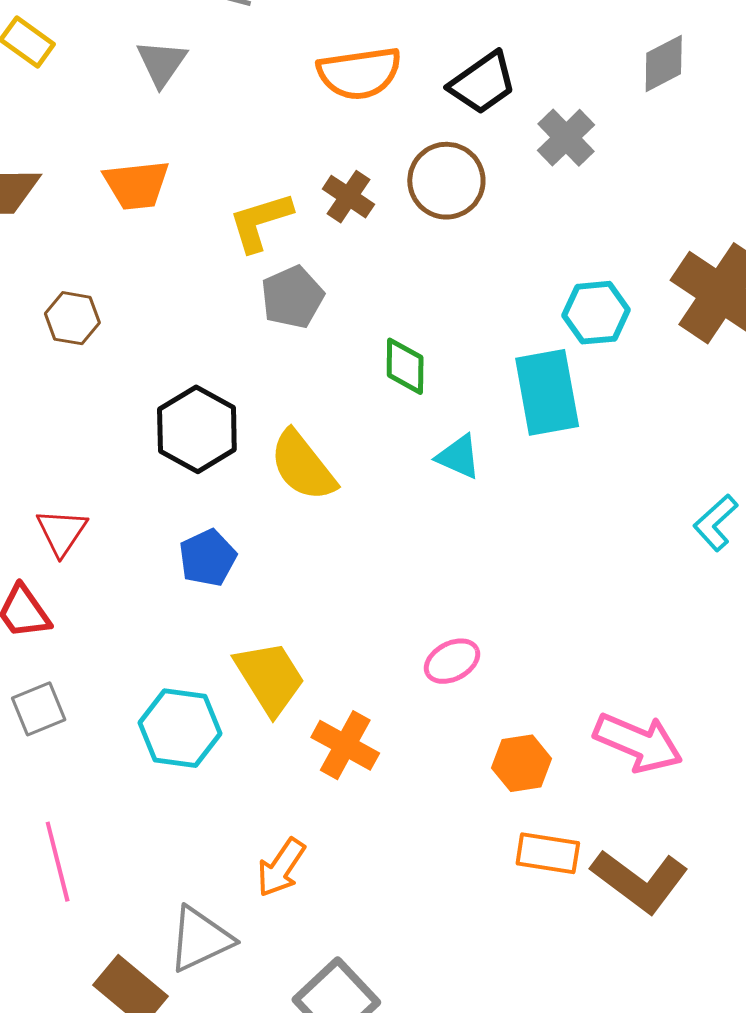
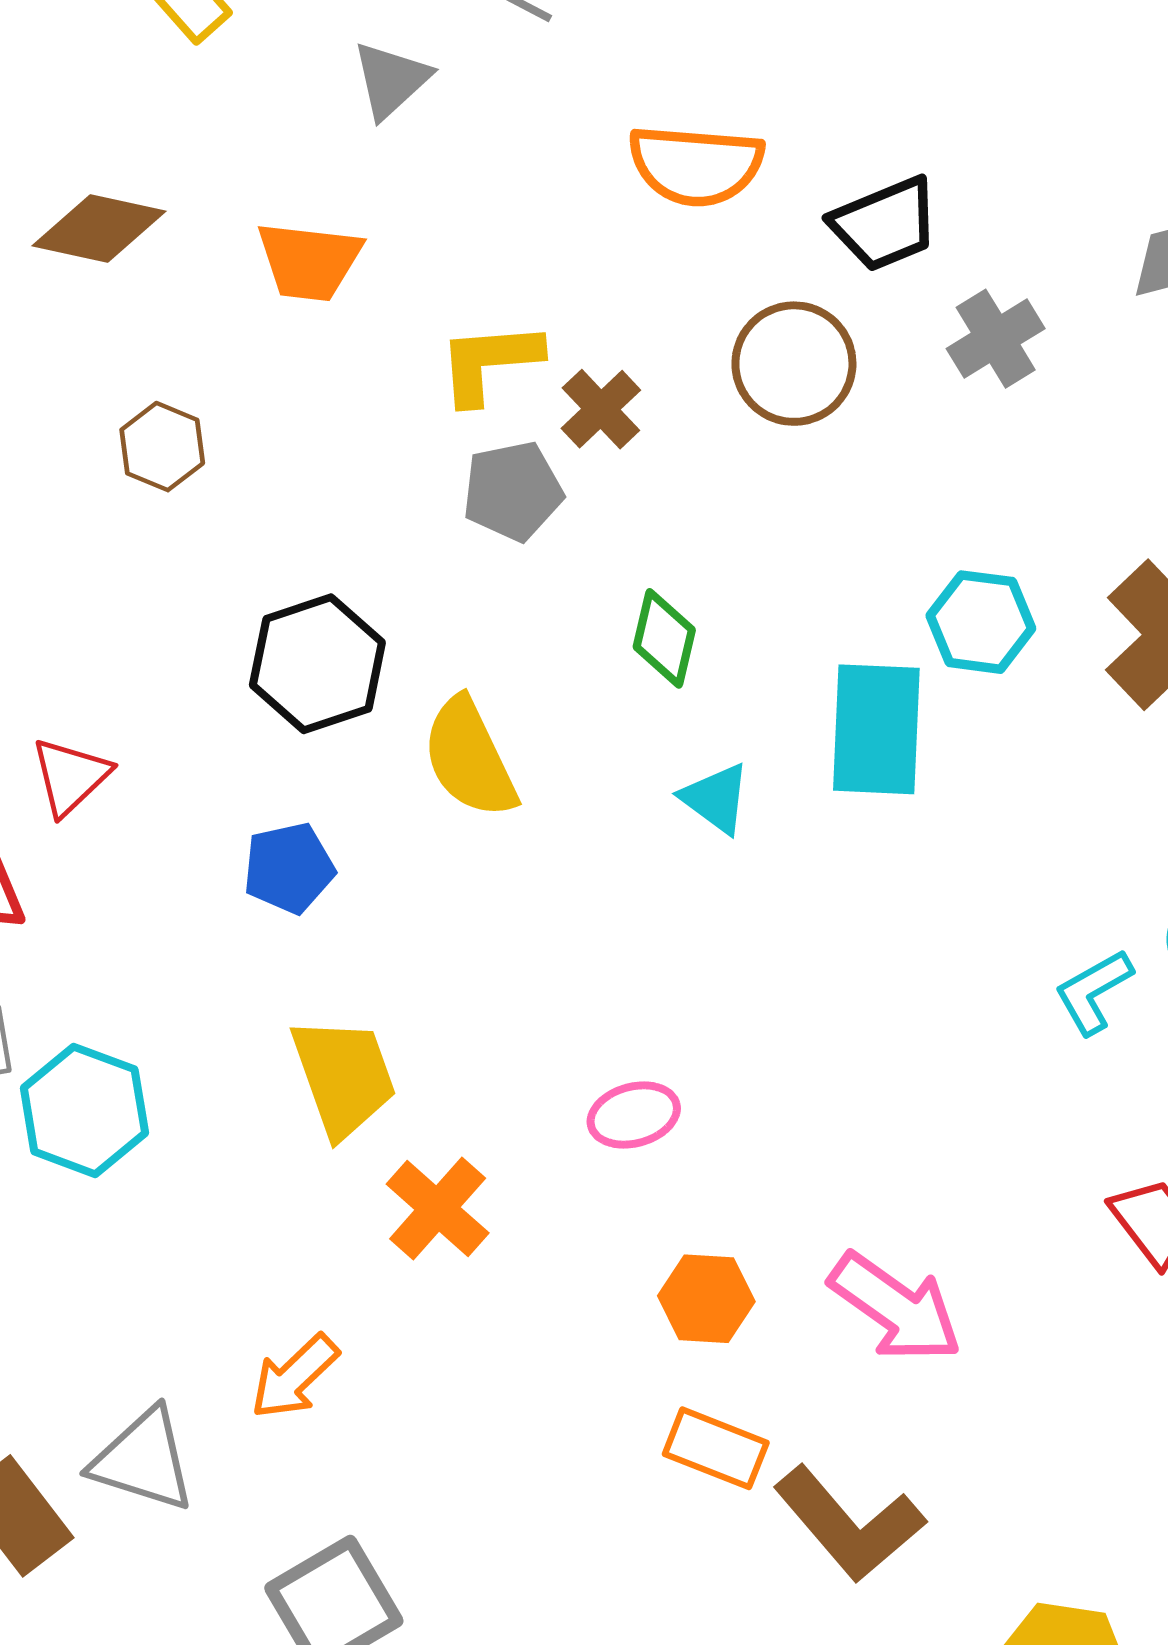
brown cross: (348, 197) -> (601, 409), moved
cyan hexagon: (180, 728) -> (84, 1110), moved
gray triangle: (200, 939) -> (143, 1460), turned 30

